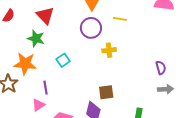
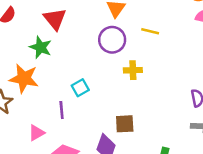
cyan square: (63, 60) -> (80, 88), moved
purple line: (45, 88) -> (62, 110), moved

